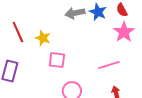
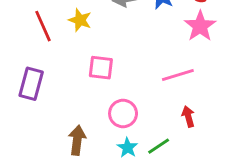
yellow star: (43, 38) -> (80, 20), moved

